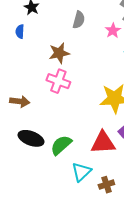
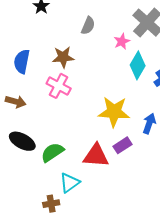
blue semicircle: (20, 31) -> (22, 61), moved, size x1.6
brown cross: (106, 185) -> (51, 204), moved

